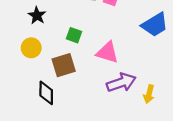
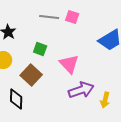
pink triangle: (107, 52) -> (69, 64), turned 30
brown square: (64, 65) -> (31, 75), turned -30

